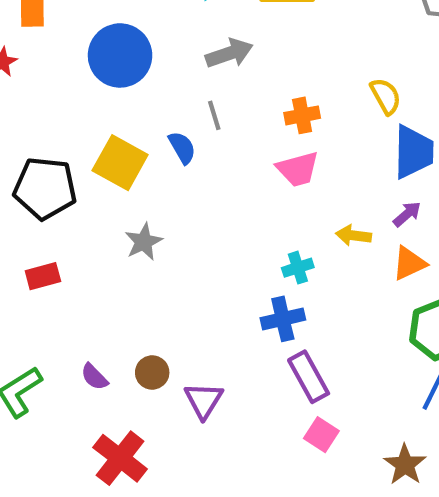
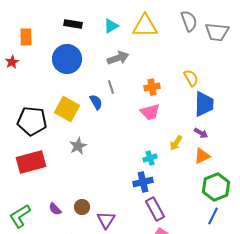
purple arrow: (407, 214) -> (201, 133), turned 72
yellow arrow: (354, 235) -> (176, 143), turned -63
red rectangle: (43, 276) -> (31, 162), size x1.8

